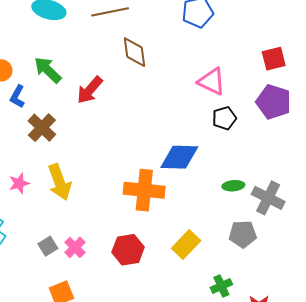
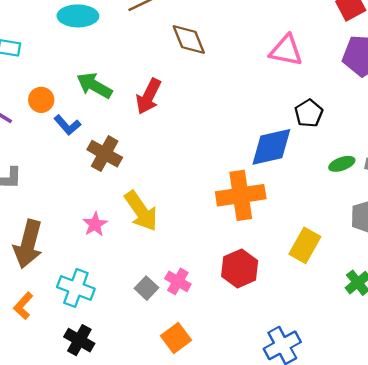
blue L-shape: (17, 97) -> (67, 125), turned -55
black pentagon: (224, 118) -> (309, 113), moved

